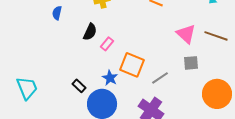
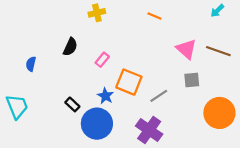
blue semicircle: (57, 13) -> (31, 64), moved
black semicircle: (90, 32) -> (70, 47), moved

